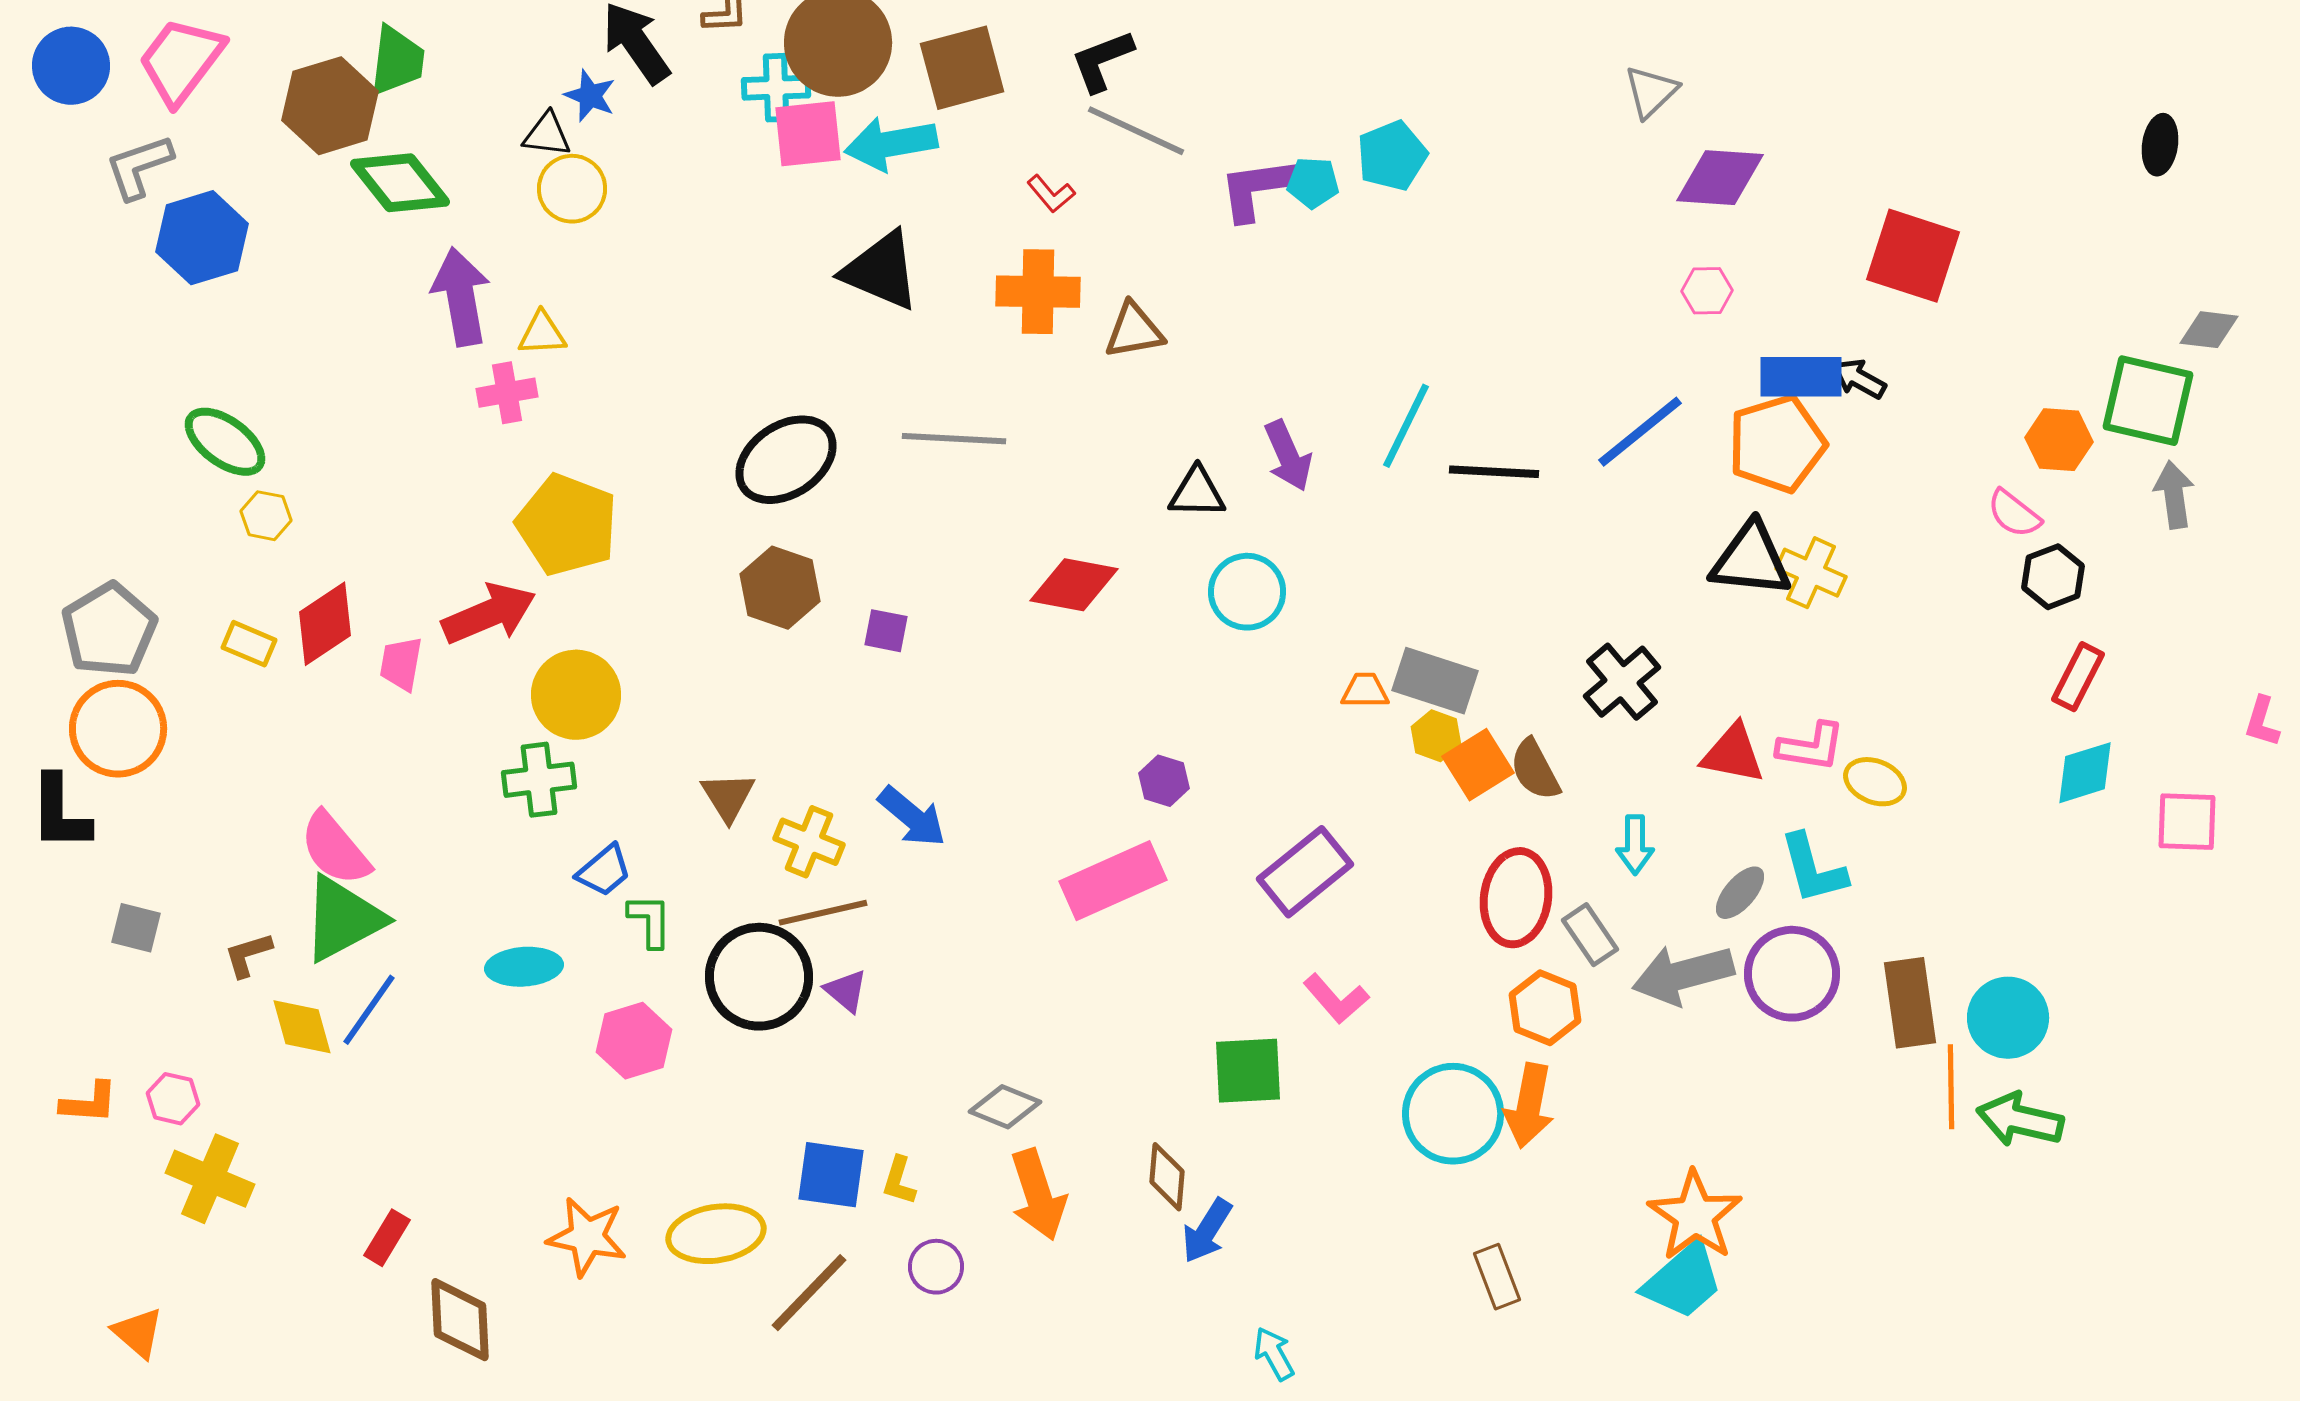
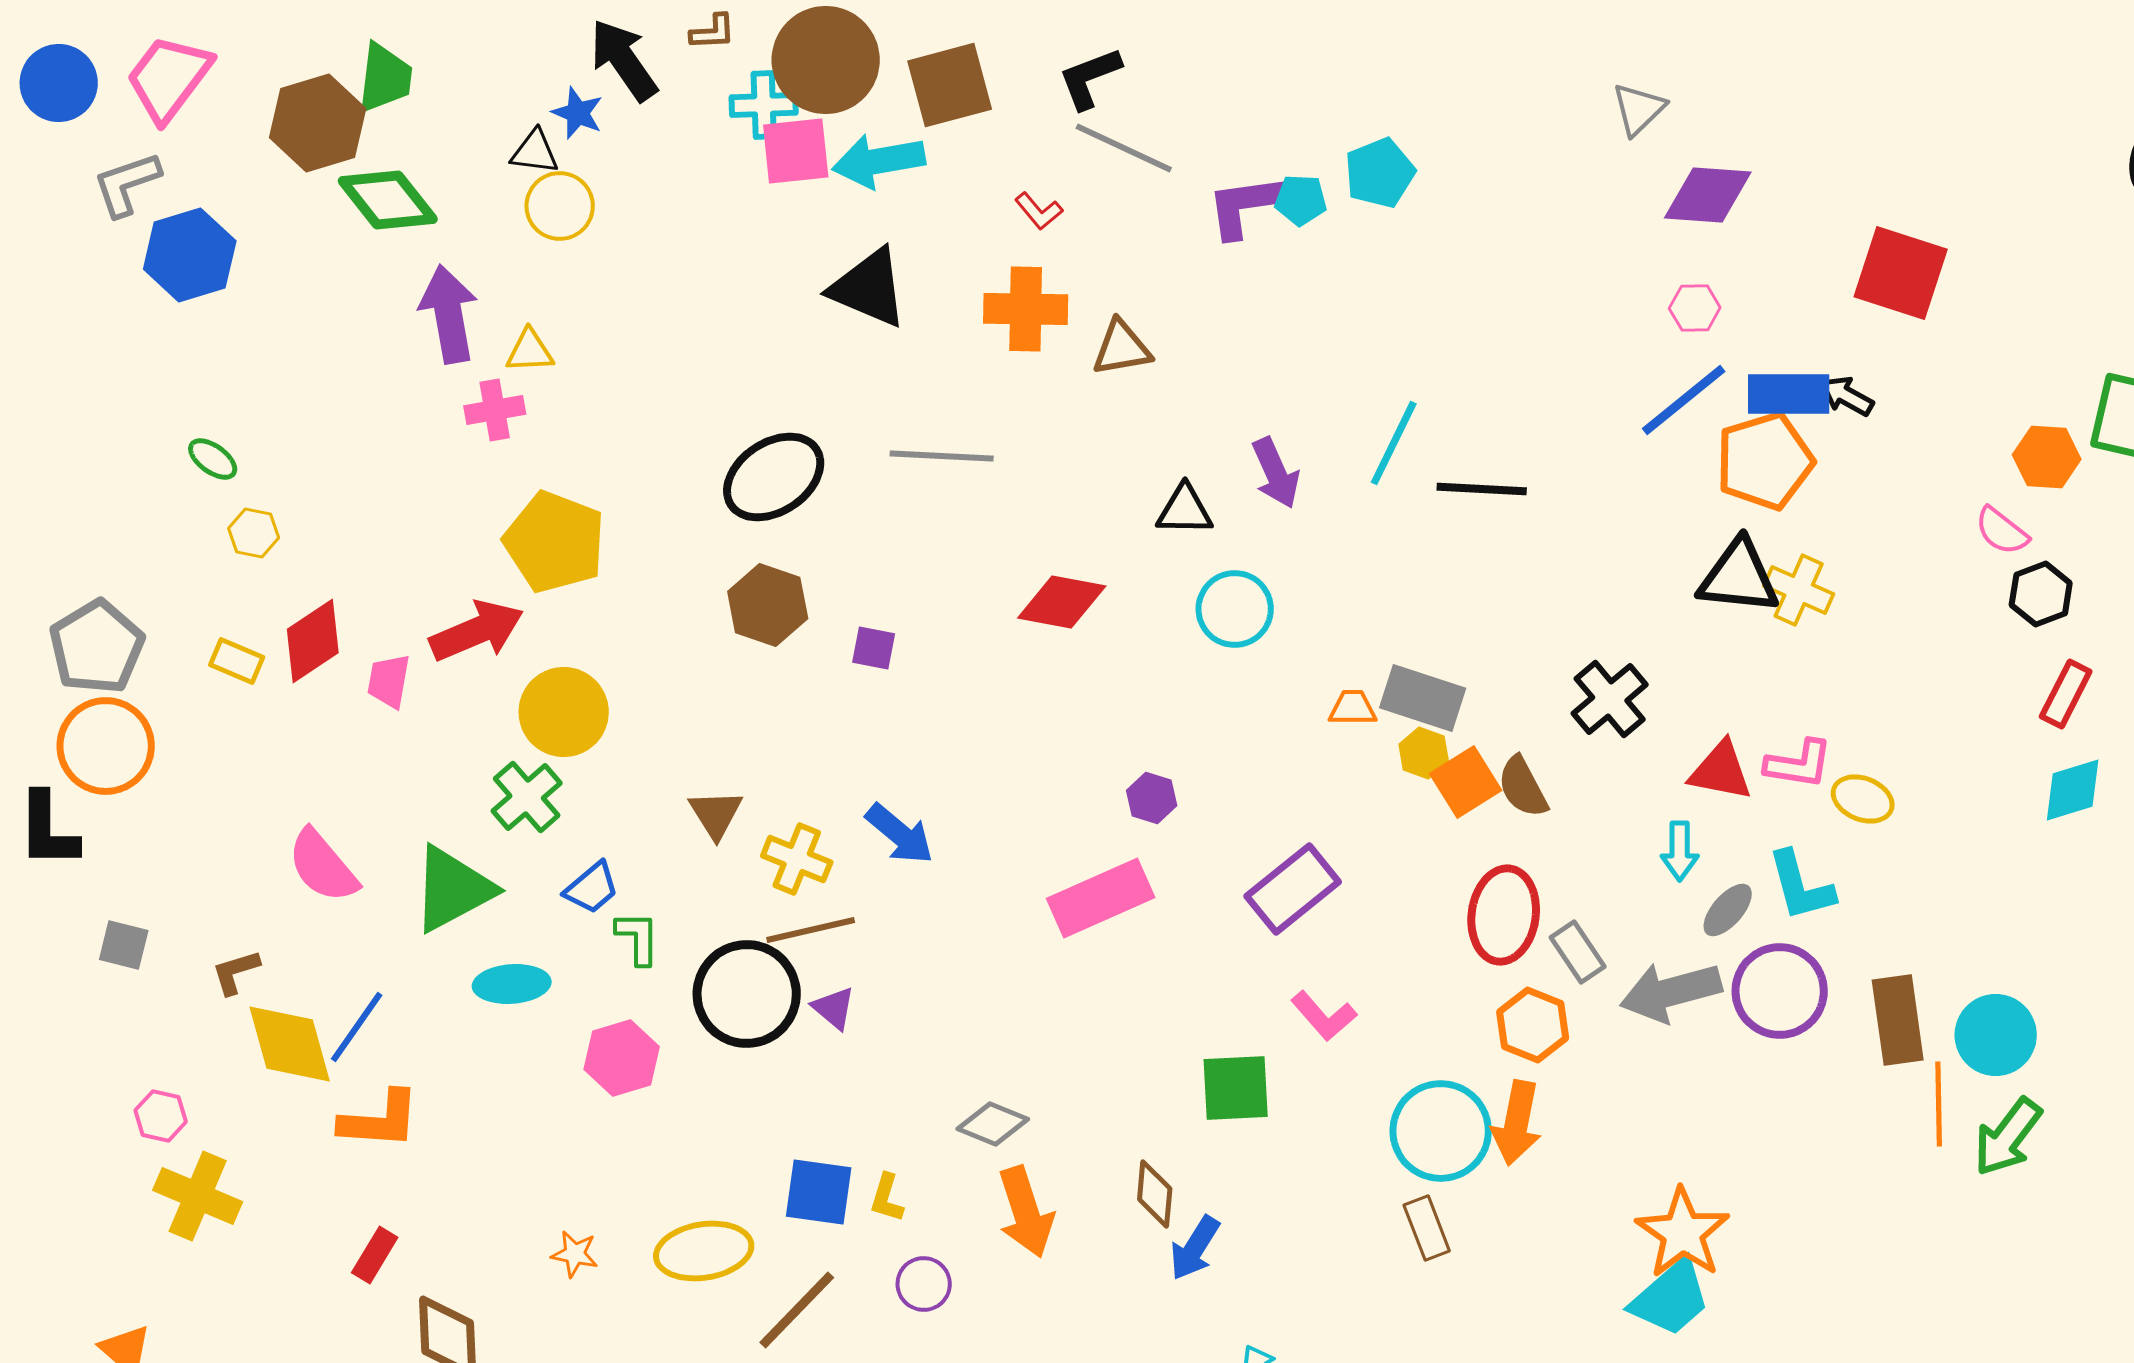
blue line: (1640, 432) -> (1684, 400), moved
green ellipse: (225, 442) -> (213, 459), size x0.6
green cross: (539, 780) -> (527, 797), turned -34
cyan arrow: (1635, 845) -> (1680, 851), moved
green triangle: (343, 919) -> (453, 889), moved
yellow diamond: (302, 1027) -> (290, 1044), size x1.4
orange L-shape: (89, 1103) -> (380, 1120), moved, size x1.4
green arrow: (2020, 1120) -> (2008, 1137), turned -66
orange star: (587, 1237) -> (575, 1254), size x0.6
brown rectangle: (1497, 1277) -> (1427, 1228), moved

